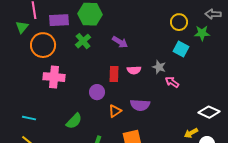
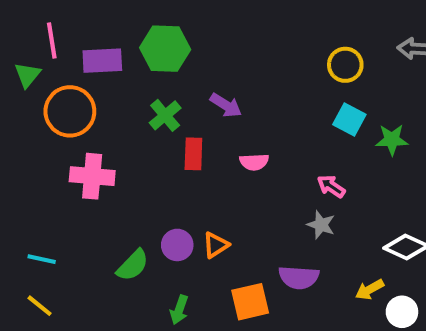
green star: (202, 33) -> (392, 140), moved
green cross: (83, 41) -> (165, 115), moved
gray star: (159, 67) -> (321, 225), moved
red rectangle: (114, 74) -> (193, 154), moved
purple circle: (97, 92) -> (177, 245), moved
purple semicircle: (140, 105) -> (299, 277), moved

